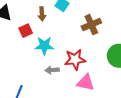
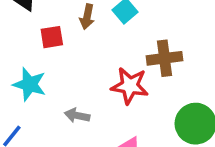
cyan star: (44, 46) -> (30, 84), moved
red star: (75, 60) -> (130, 86), moved

